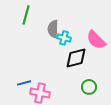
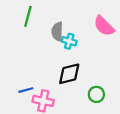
pink semicircle: (96, 40) -> (104, 26), moved
black diamond: (76, 58) -> (69, 74), moved

